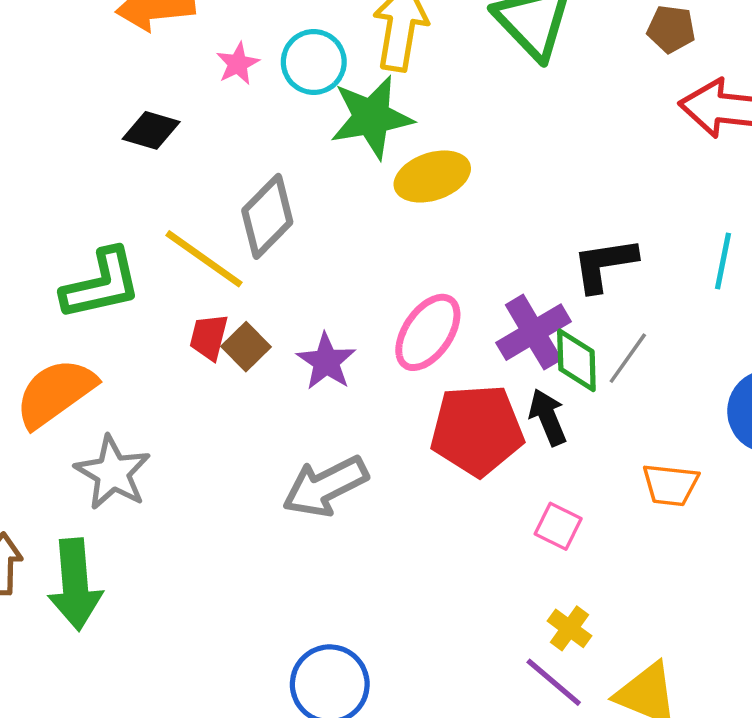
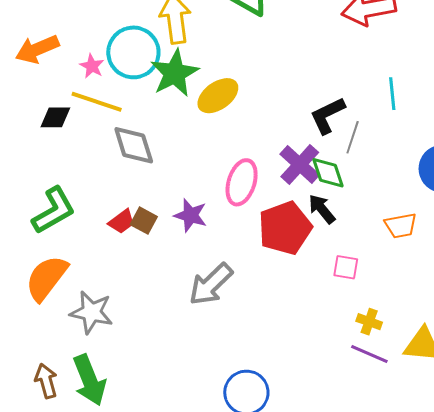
cyan circle: (314, 62) -> (133, 52), size x1.4
gray diamond: (267, 216) -> (134, 145), turned -45
yellow line: (204, 259) -> (97, 102), moved
red trapezoid: (209, 337) -> (122, 222), turned -124
gray line: (628, 358) -> (353, 137), moved

